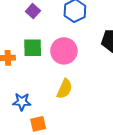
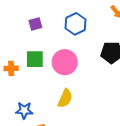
purple square: (33, 11) -> (35, 24), turned 32

